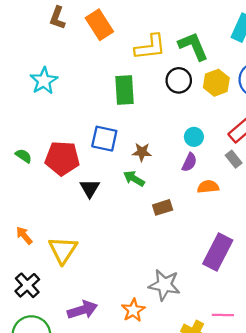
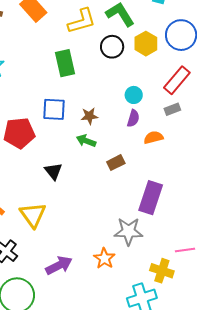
gray rectangle: (234, 159) -> (172, 109), turned -63
black triangle: (90, 188) -> (53, 171), moved
purple rectangle: (218, 252) -> (151, 198), moved

